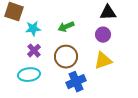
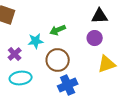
cyan star: (33, 29) -> (36, 41), moved
purple cross: (34, 51) -> (15, 54), moved
yellow triangle: (103, 61) -> (107, 64), moved

